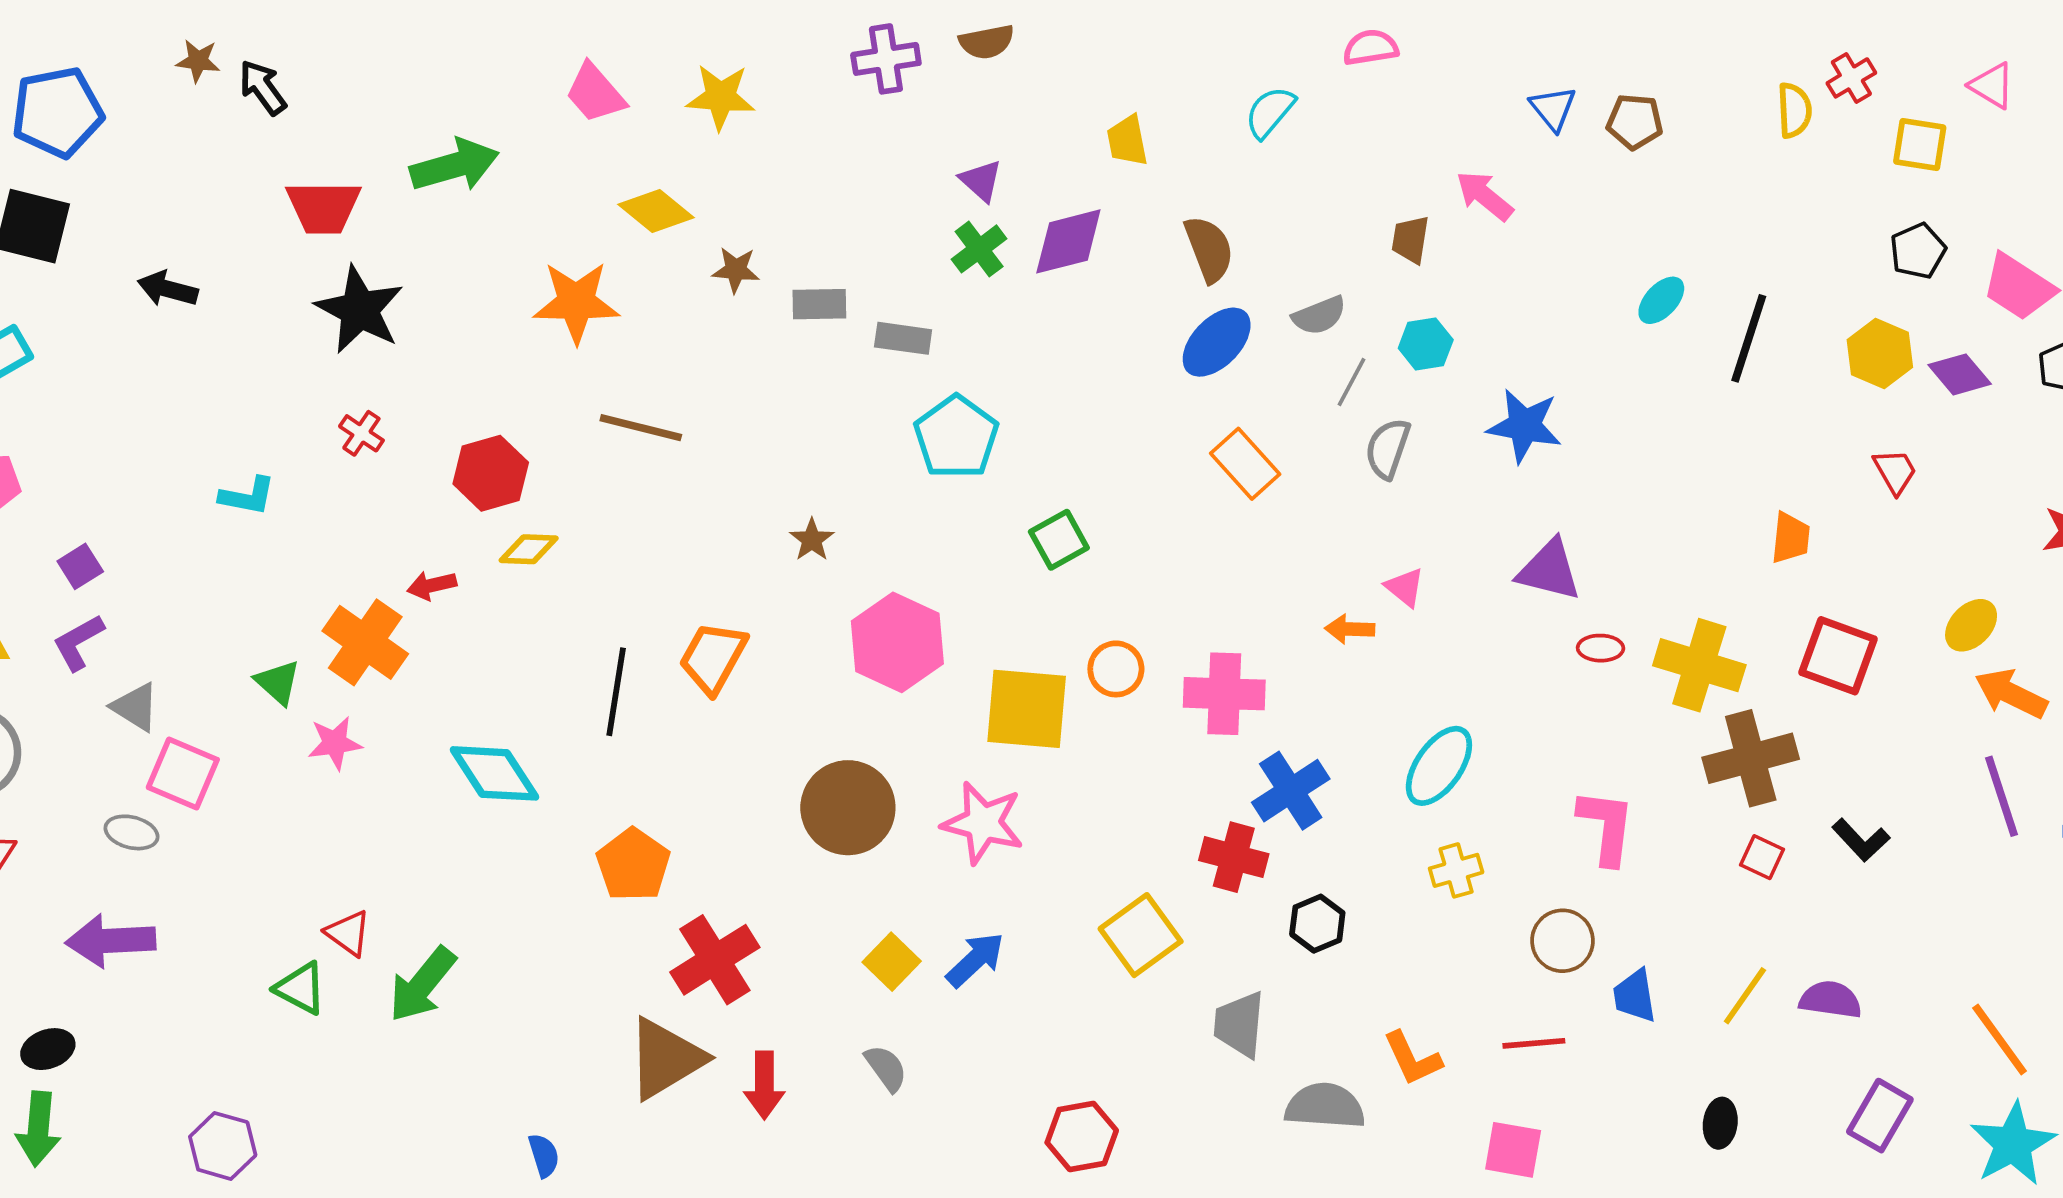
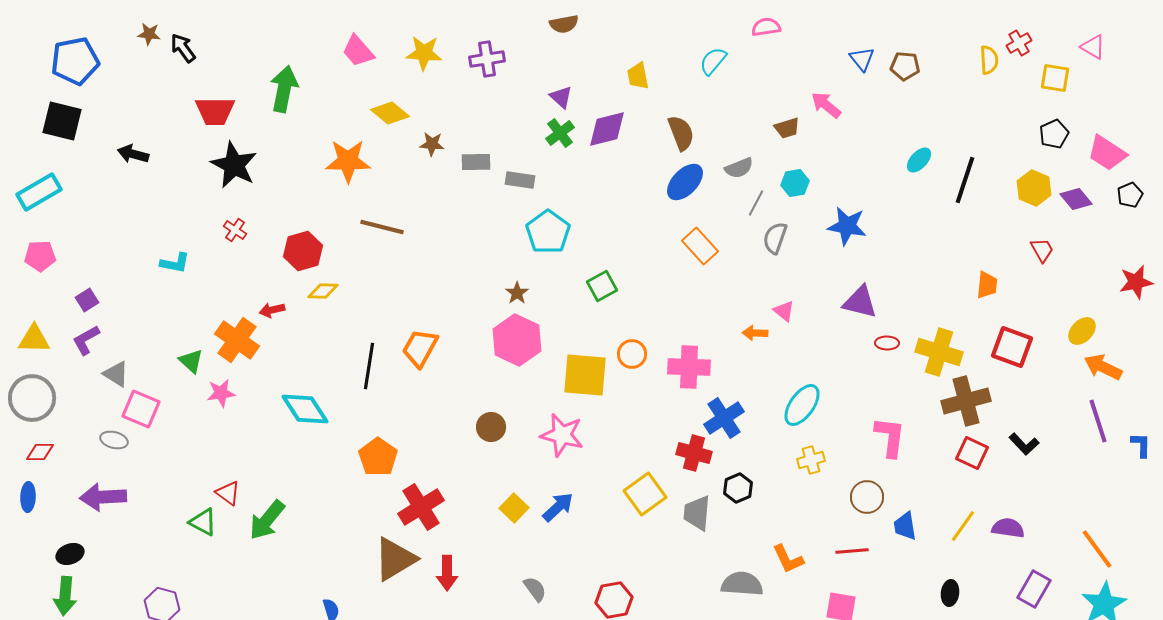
purple cross: (886, 59) -> (487, 59), moved
green arrow: (455, 165) -> (284, 89), turned -63
brown trapezoid: (1410, 239) -> (787, 128), turned -116
brown star: (812, 540) -> (517, 293), moved
brown circle: (848, 808) -> (491, 427), size x0.6
red square: (1762, 857) -> (972, 453), size x1.4
gray trapezoid: (1239, 1024) -> (697, 513), moved
gray semicircle: (886, 1068) -> (535, 589), moved

